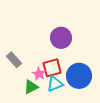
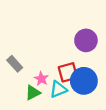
purple circle: (61, 38) -> (86, 40), moved
red square: (52, 68) -> (68, 72), moved

